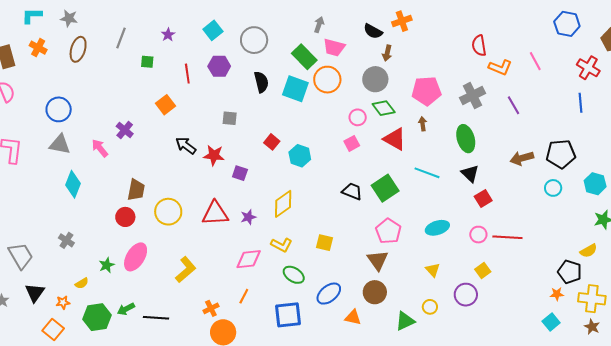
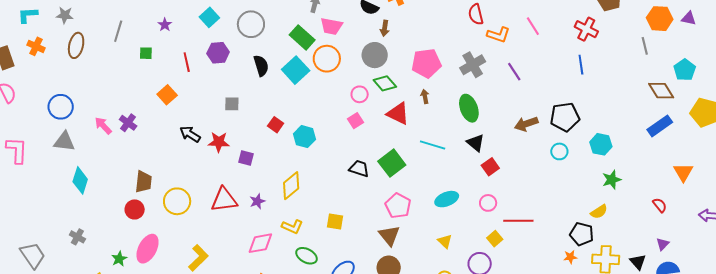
cyan square: (295, 89) -> (296, 70), turned 32
pink arrow: (100, 148) -> (103, 126), moved
red line: (507, 237) -> (518, 221), moved

